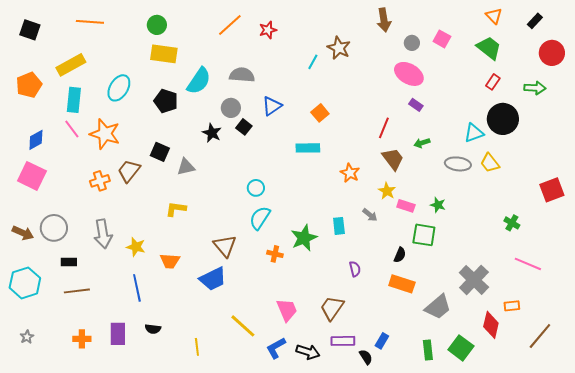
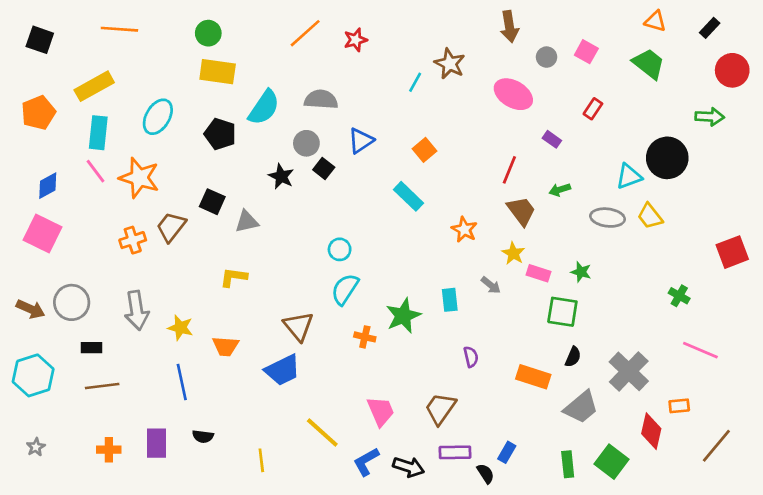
orange triangle: (494, 16) -> (655, 21), turned -30
pink ellipse: (409, 74) -> (513, 94), moved
red rectangle: (493, 82) -> (593, 109), moved
cyan rectangle: (308, 148) -> (409, 196), turned 45
black semicircle: (400, 255) -> (573, 357), moved

